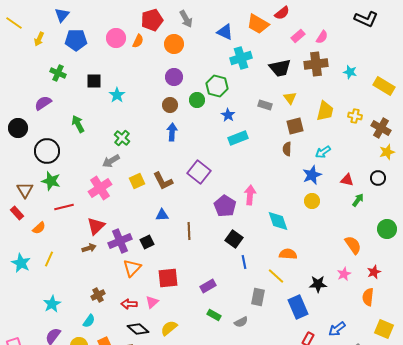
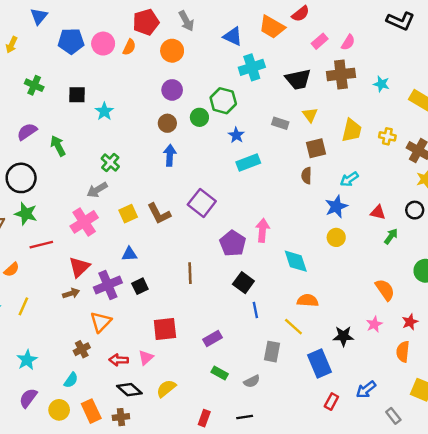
blue pentagon: (76, 40) -> (71, 41), moved
purple semicircle: (43, 103) -> (27, 132), moved
blue triangle: (162, 215) -> (129, 254), moved
orange triangle: (132, 268) -> (101, 322), moved

